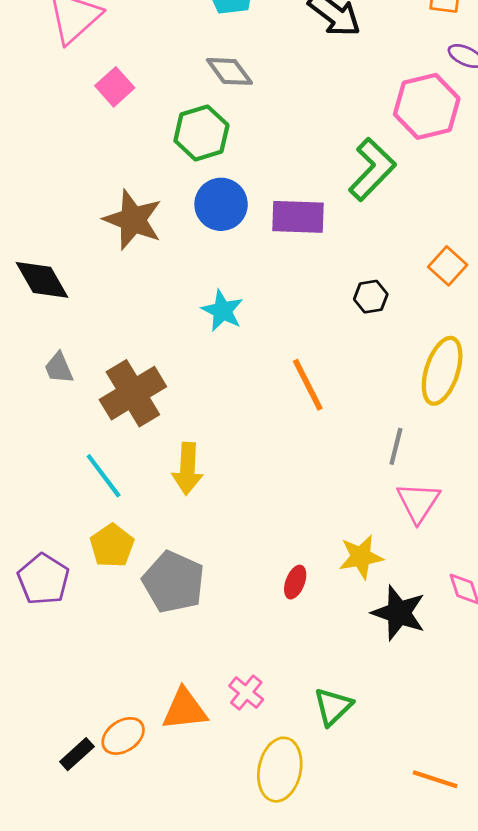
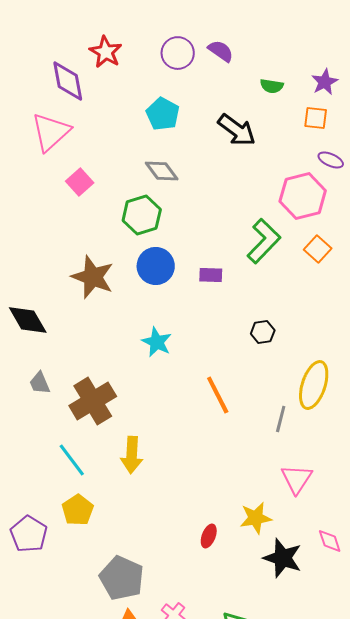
purple rectangle: (298, 217) -> (211, 275), size x0.6
orange square: (448, 266) -> (318, 249), moved
gray line: (396, 446) -> (281, 419), moved
gray pentagon: (173, 582) -> (122, 578), moved

